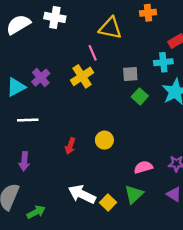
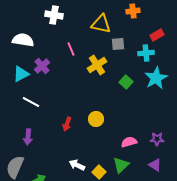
white semicircle: (18, 25) -> (23, 40), moved, turned 40
pink line: (93, 53) -> (71, 49), moved
gray square: (130, 74) -> (118, 44), moved
yellow cross: (82, 76) -> (97, 65), moved
white line: (28, 120) -> (31, 102), turned 30
white arrow: (82, 194) -> (77, 165), size x0.7

